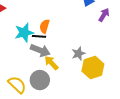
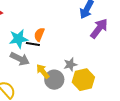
purple arrow: (104, 15) -> (99, 28), size x1.5
gray arrow: (40, 50) -> (20, 59), moved
gray circle: (40, 80) -> (54, 80), moved

